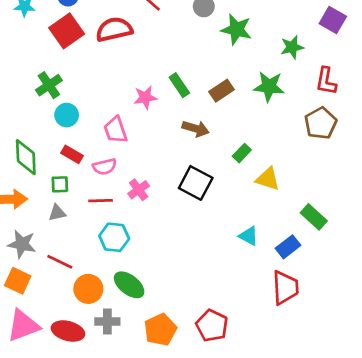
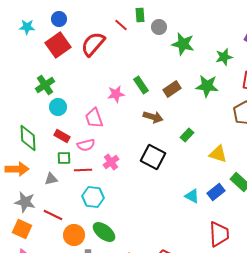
red semicircle: (114, 29) -> (93, 44), turned -36
yellow triangle: (268, 179) -> (218, 154), moved
green square: (60, 184) -> (64, 158), moved
blue rectangle: (288, 247) -> (216, 192), moved

